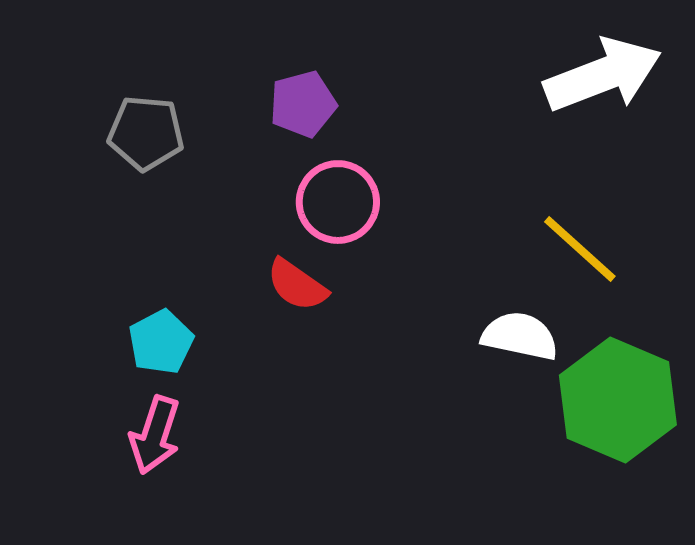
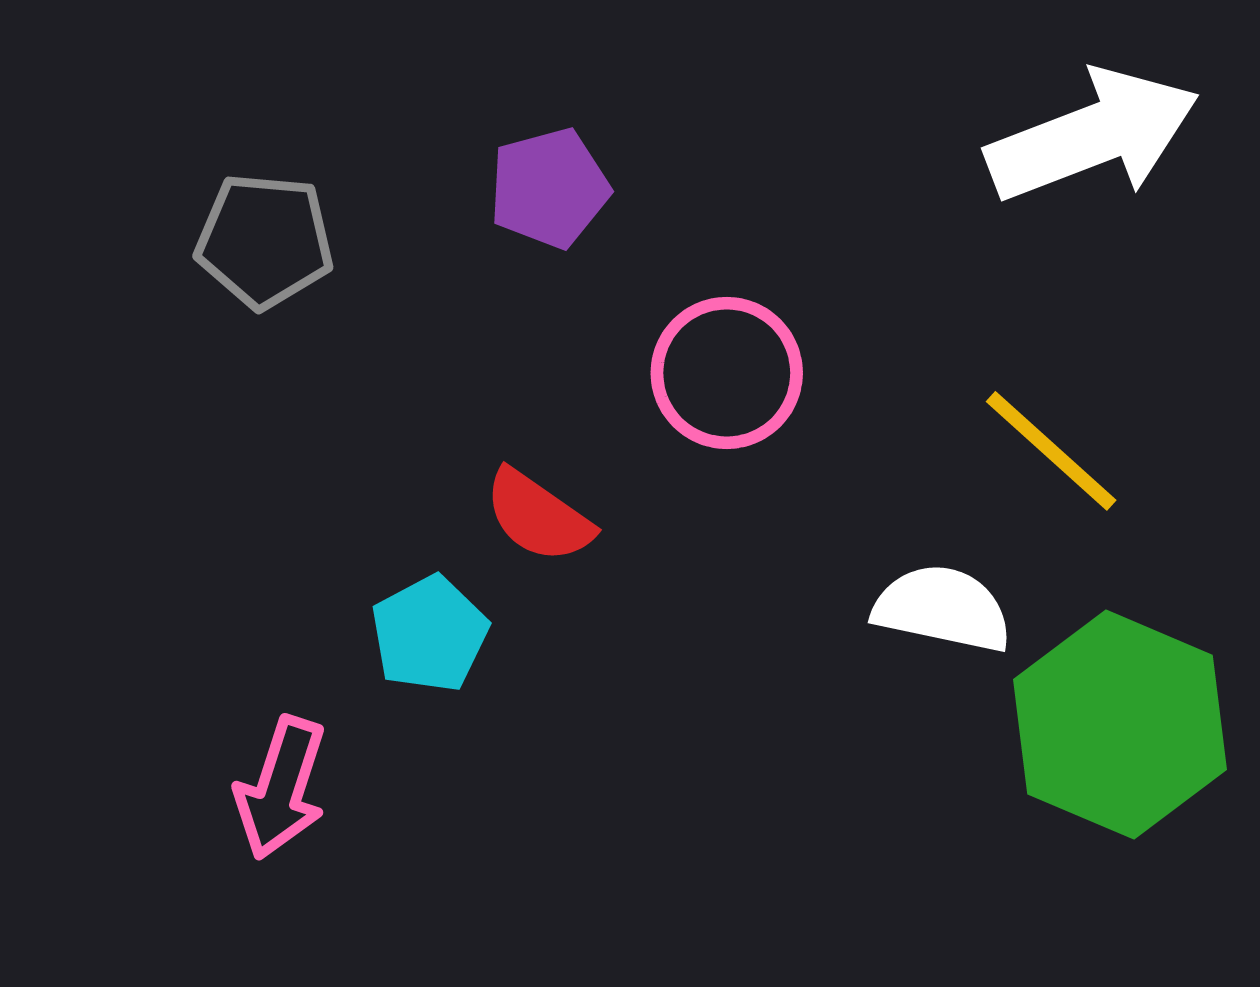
pink circle: (338, 202) -> (727, 373), moved
cyan pentagon: (161, 342) -> (430, 634), moved

